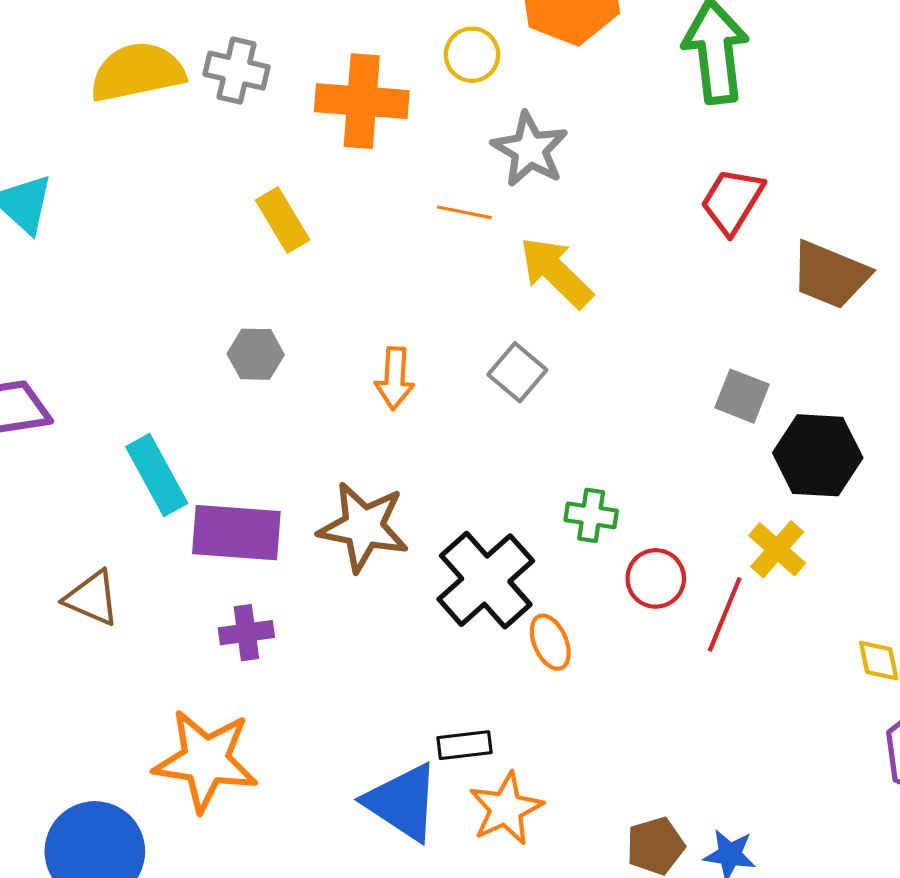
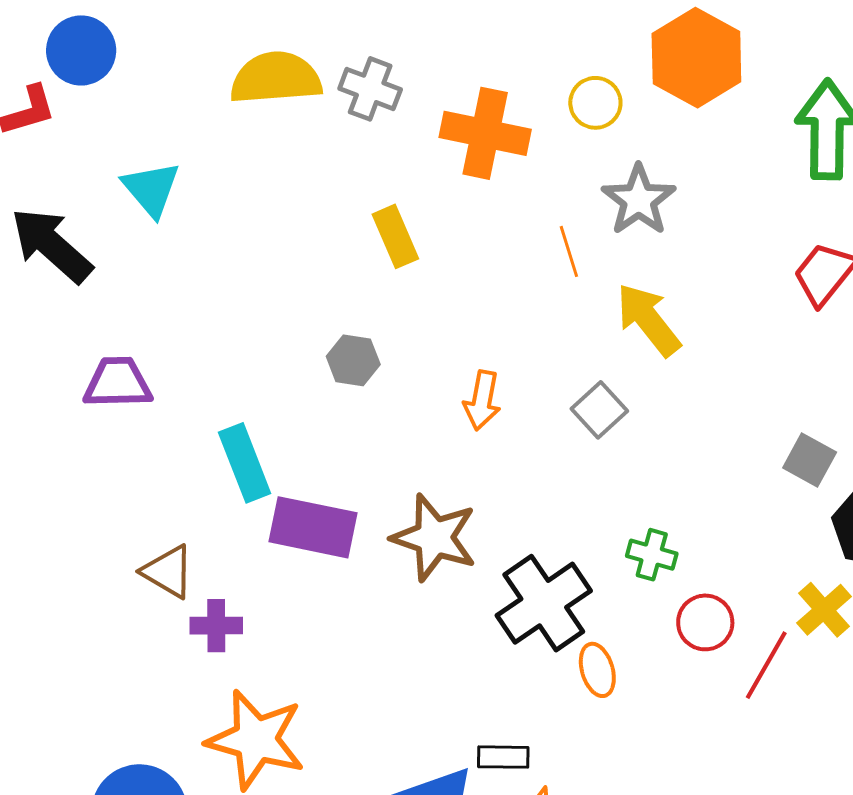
orange line: (464, 212) -> (569, 251), turned 54
purple cross: (246, 633) -> (216, 626), moved

